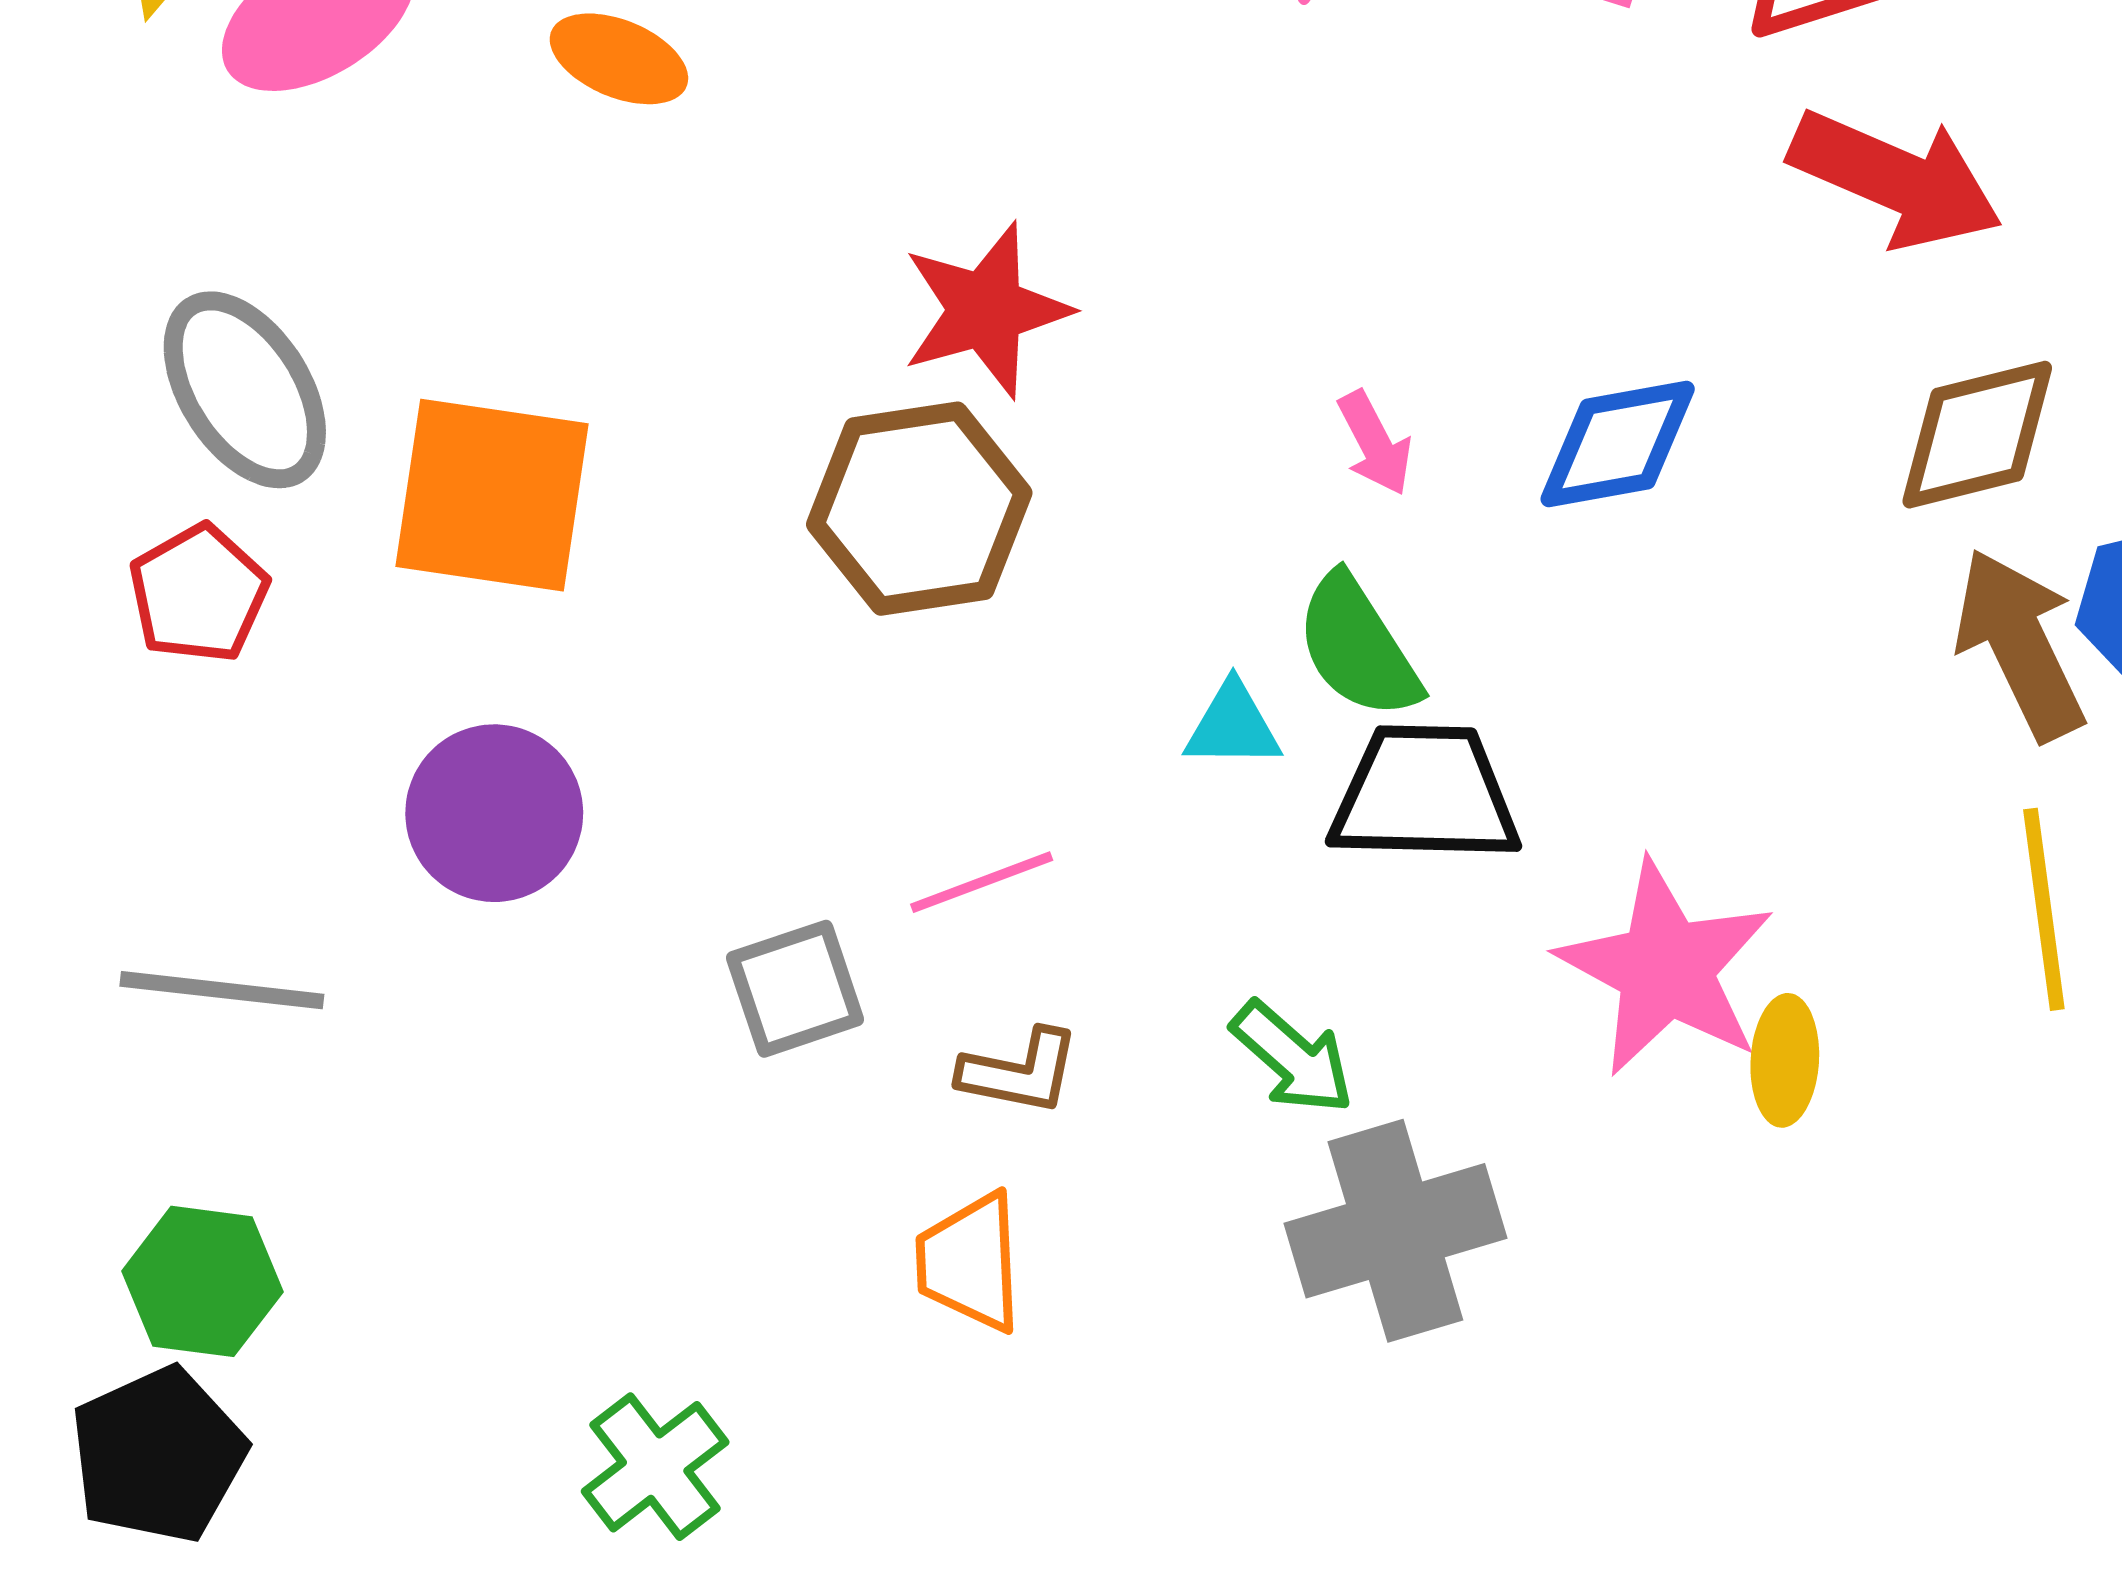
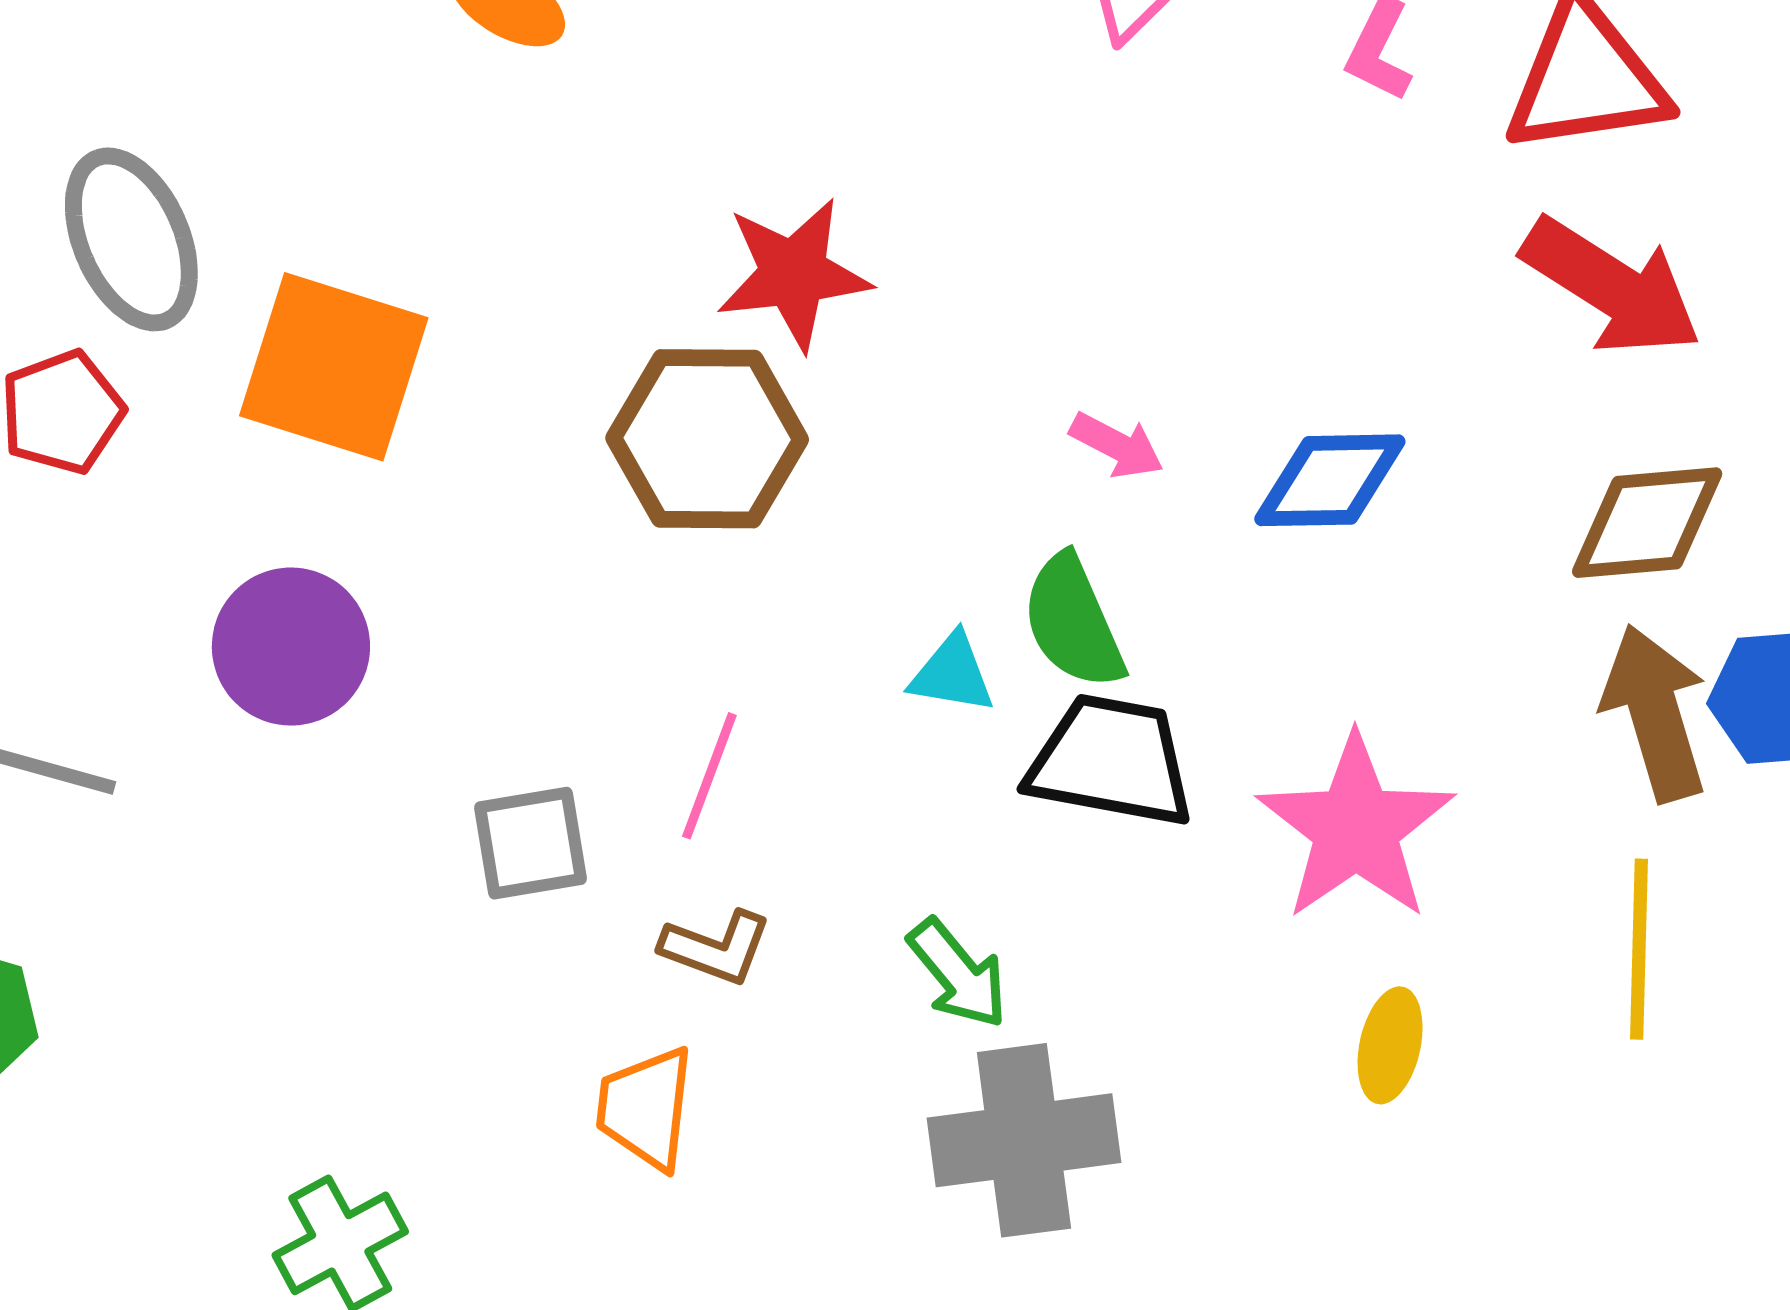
pink arrow: (1375, 443) -> (1117, 445), turned -44
pink line: (982, 882) -> (709, 776), turned -58
pink star: (1666, 968) -> (1356, 828), moved

